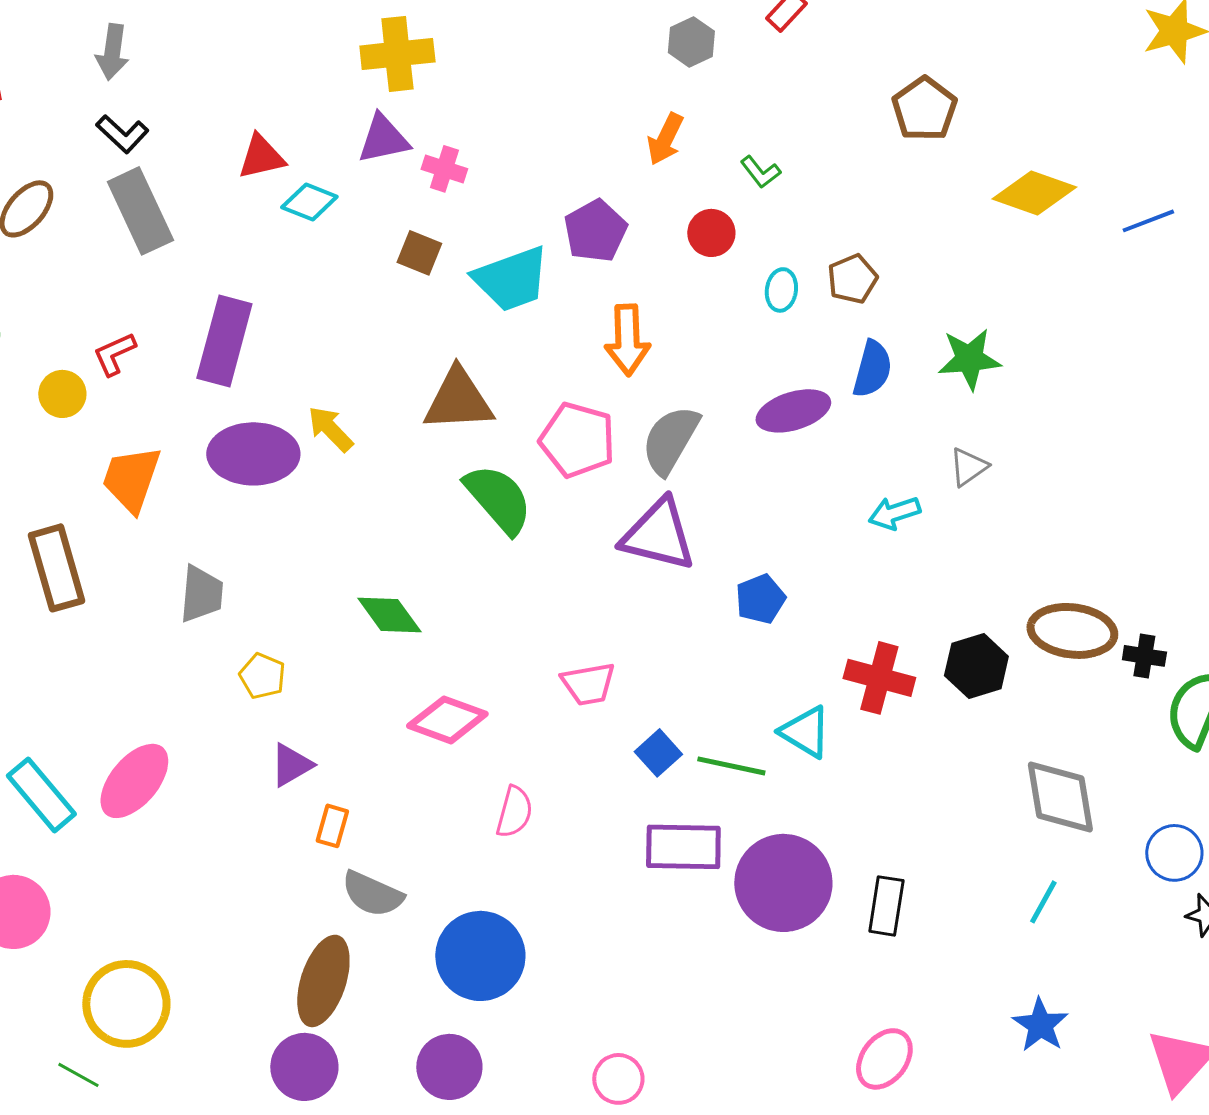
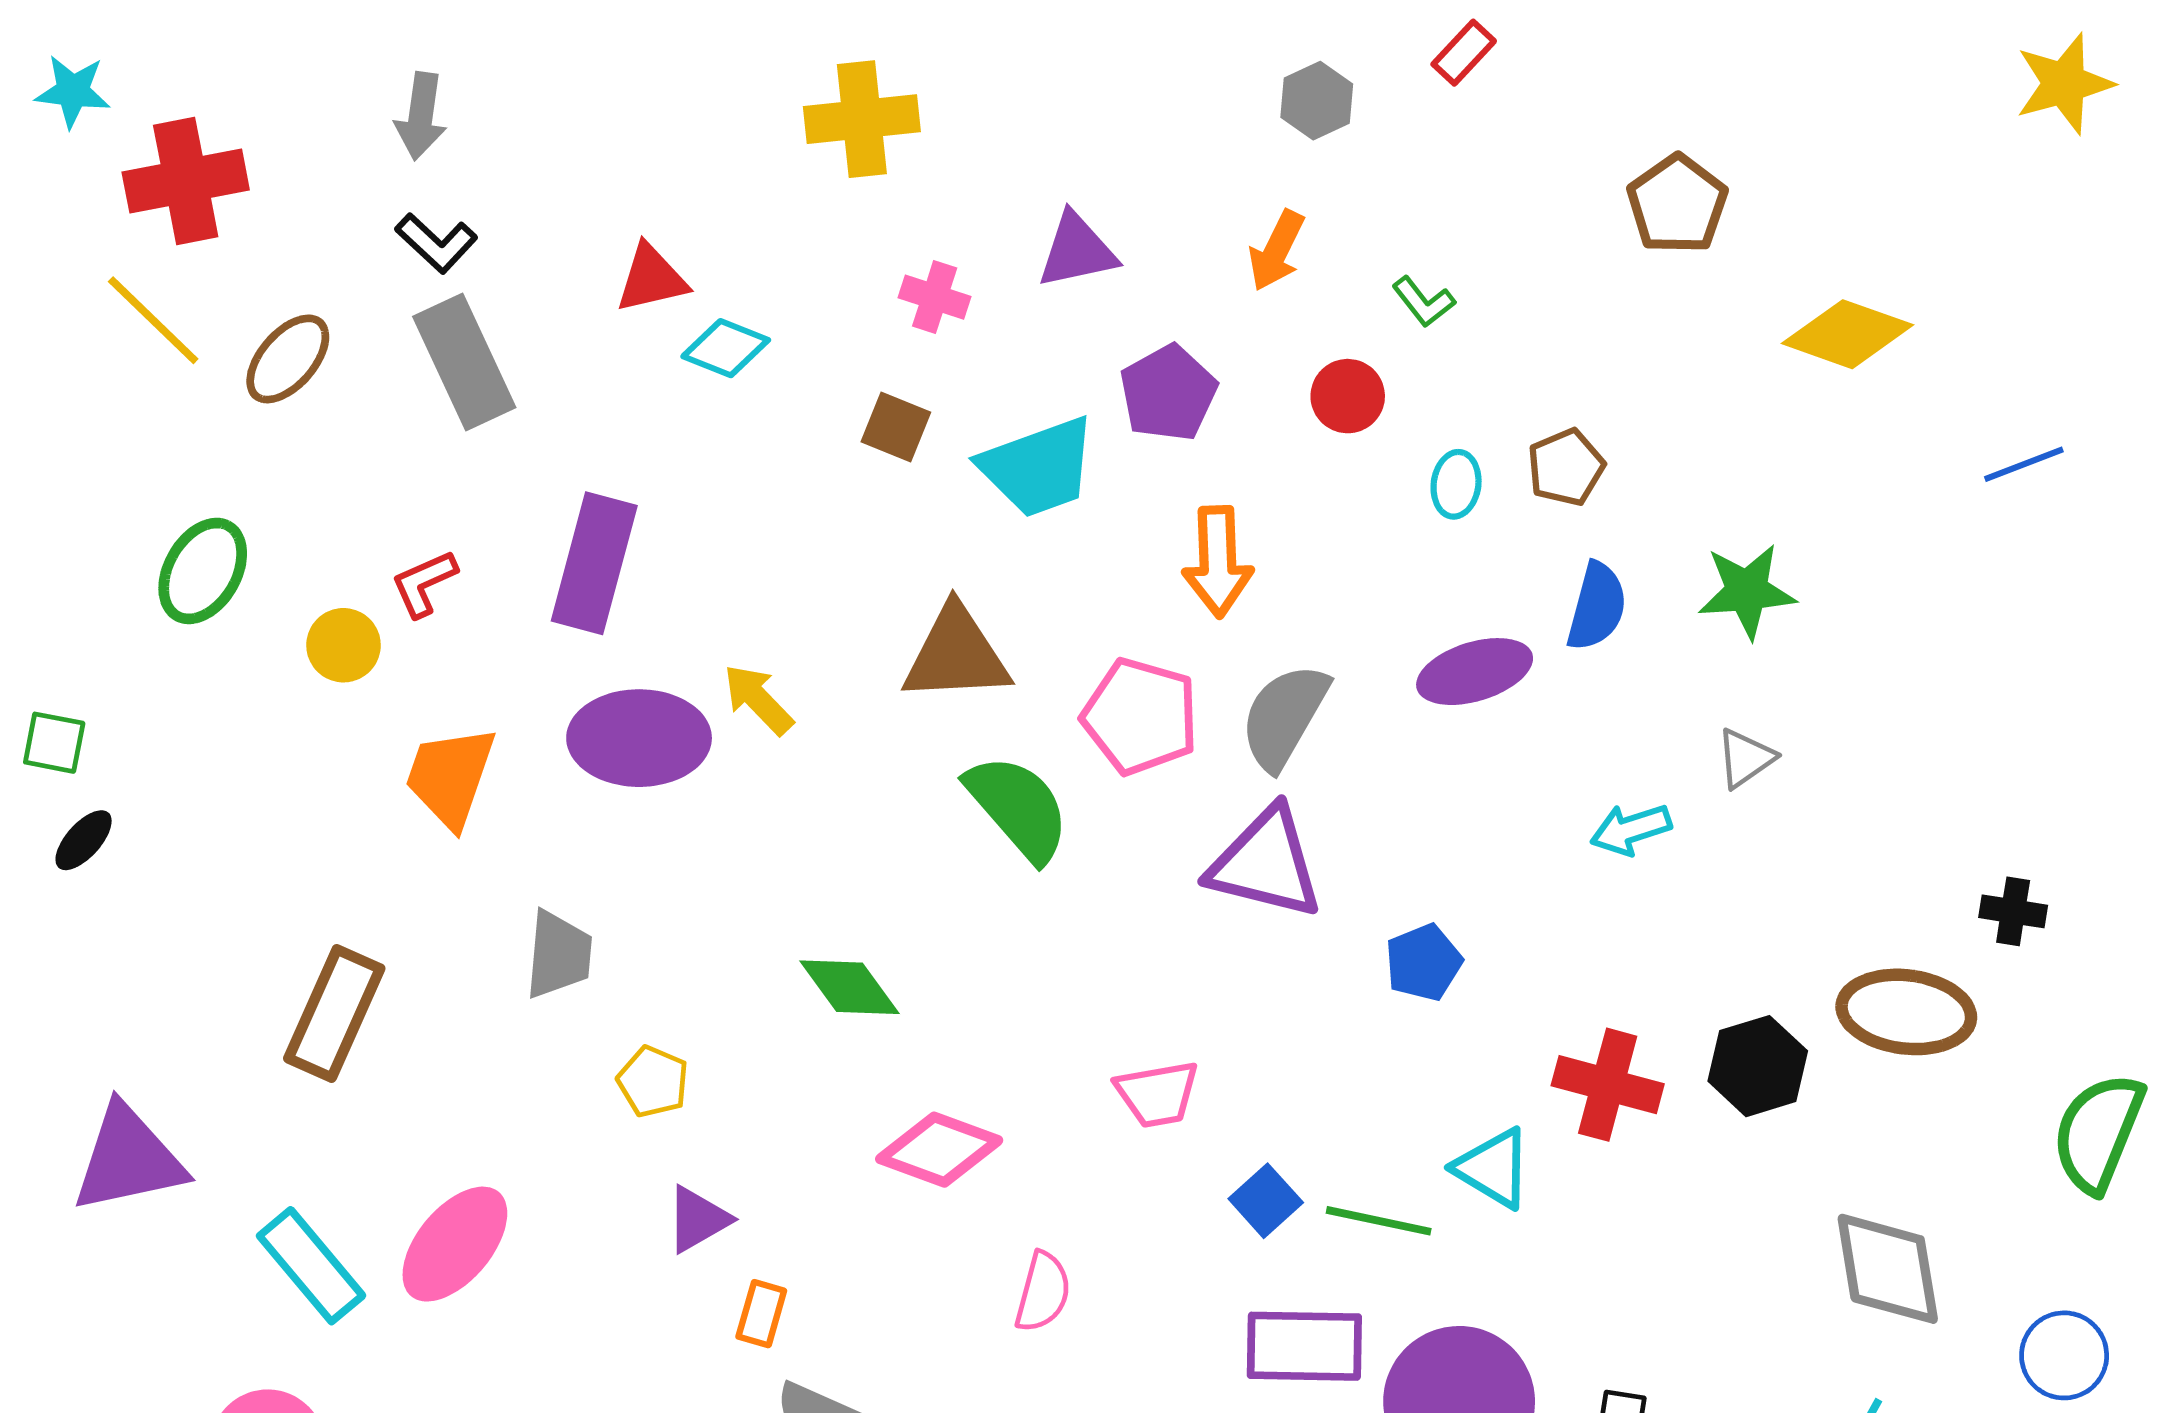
purple triangle: (383, 139) -> (1077, 251), moved
blue line: (1148, 221) -> (2024, 464), moved
brown rectangle: (56, 568) -> (334, 1013), moved, turned 40
black cross: (1144, 656) -> (2013, 911), moved

